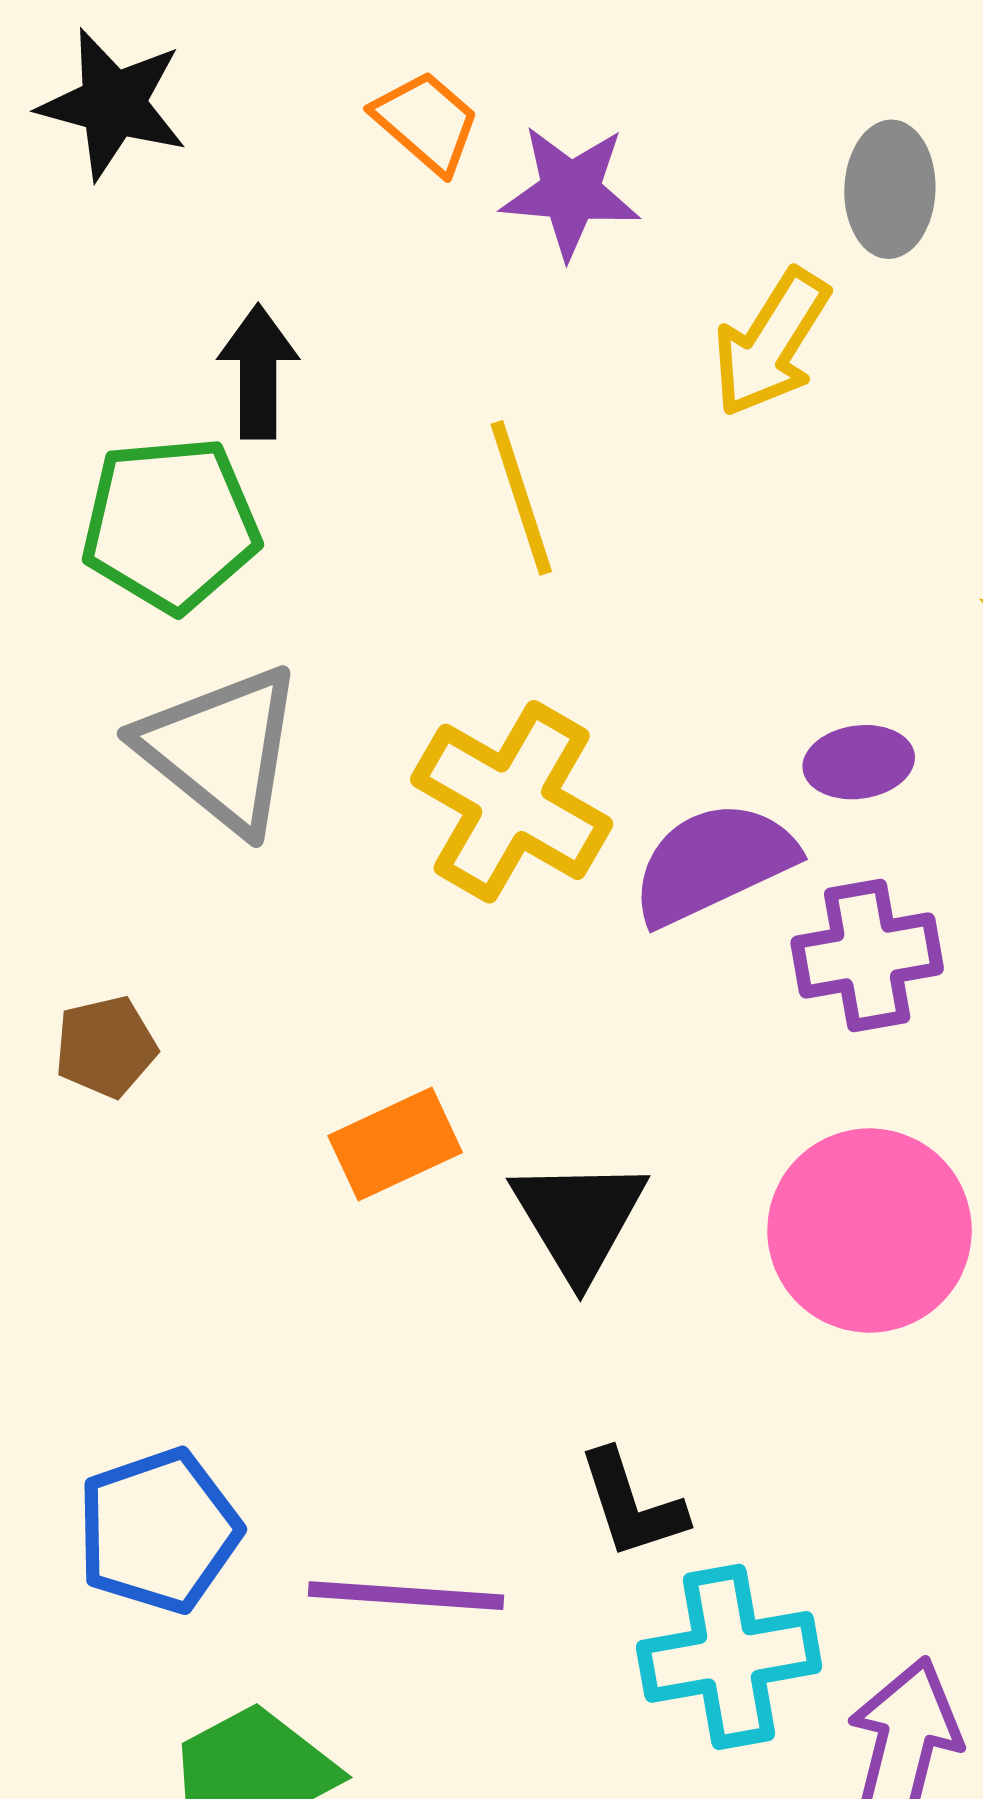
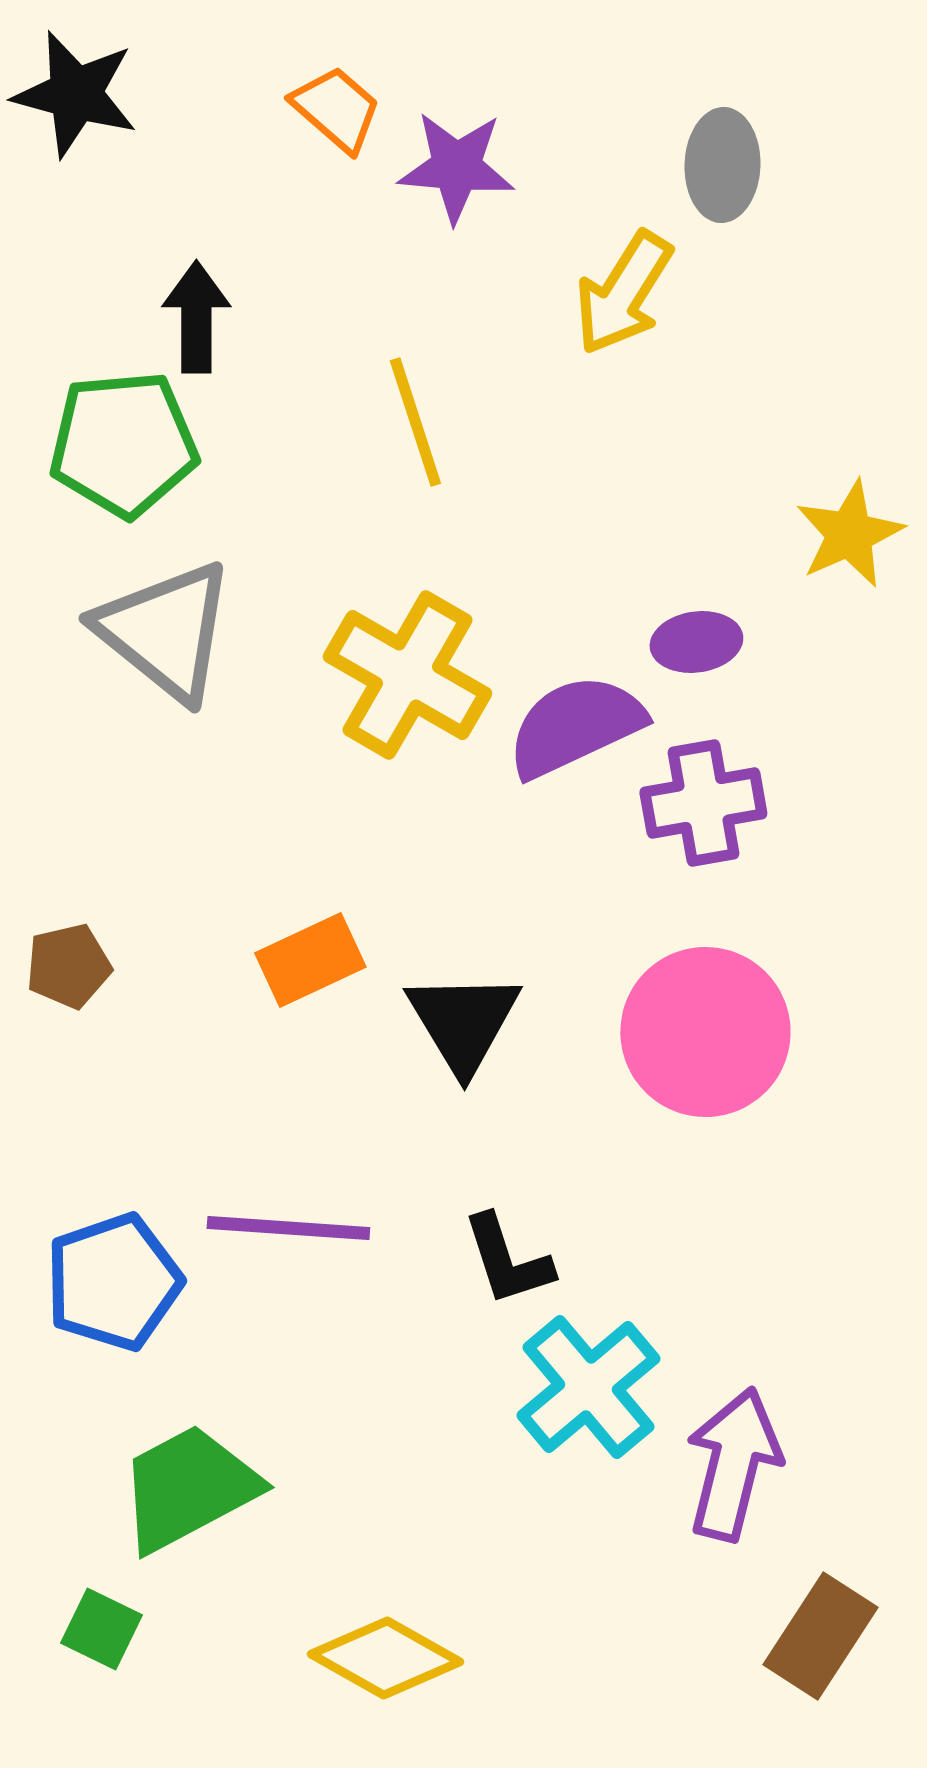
brown pentagon: (106, 1047) -> (68, 966), moved
purple line: (406, 1596) -> (288, 1228), moved
cyan cross: (729, 1657) -> (588, 1387), turned -30

